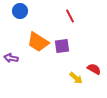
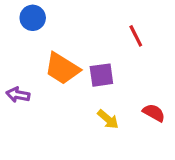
red line: (70, 16) -> (136, 36), moved
yellow arrow: (76, 78) -> (108, 119), moved

